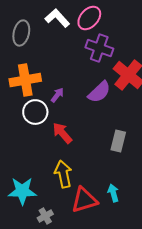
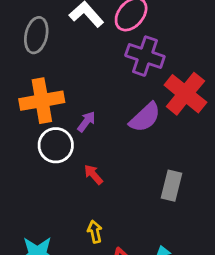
red arrow: (62, 133) -> (93, 175), size x0.7
yellow arrow: (63, 174) -> (95, 232), size x0.6

